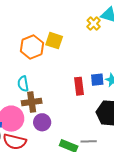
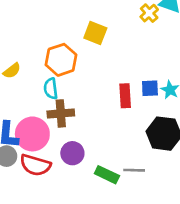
orange hexagon: (32, 47) -> (61, 60), moved
purple circle: (42, 122) -> (72, 153), moved

